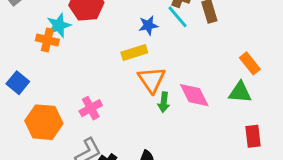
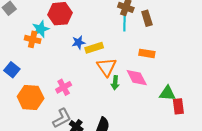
cyan line: (178, 17) -> (124, 22), turned 42
blue star: (148, 25) -> (79, 42), moved
orange rectangle: (250, 63) -> (147, 53), moved, turned -42
green triangle: (240, 92) -> (167, 93), moved

